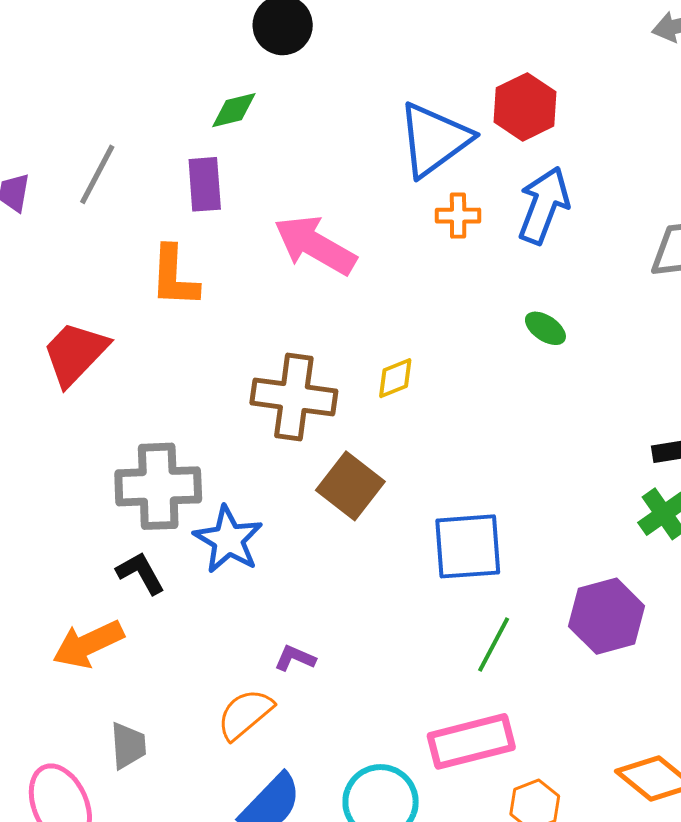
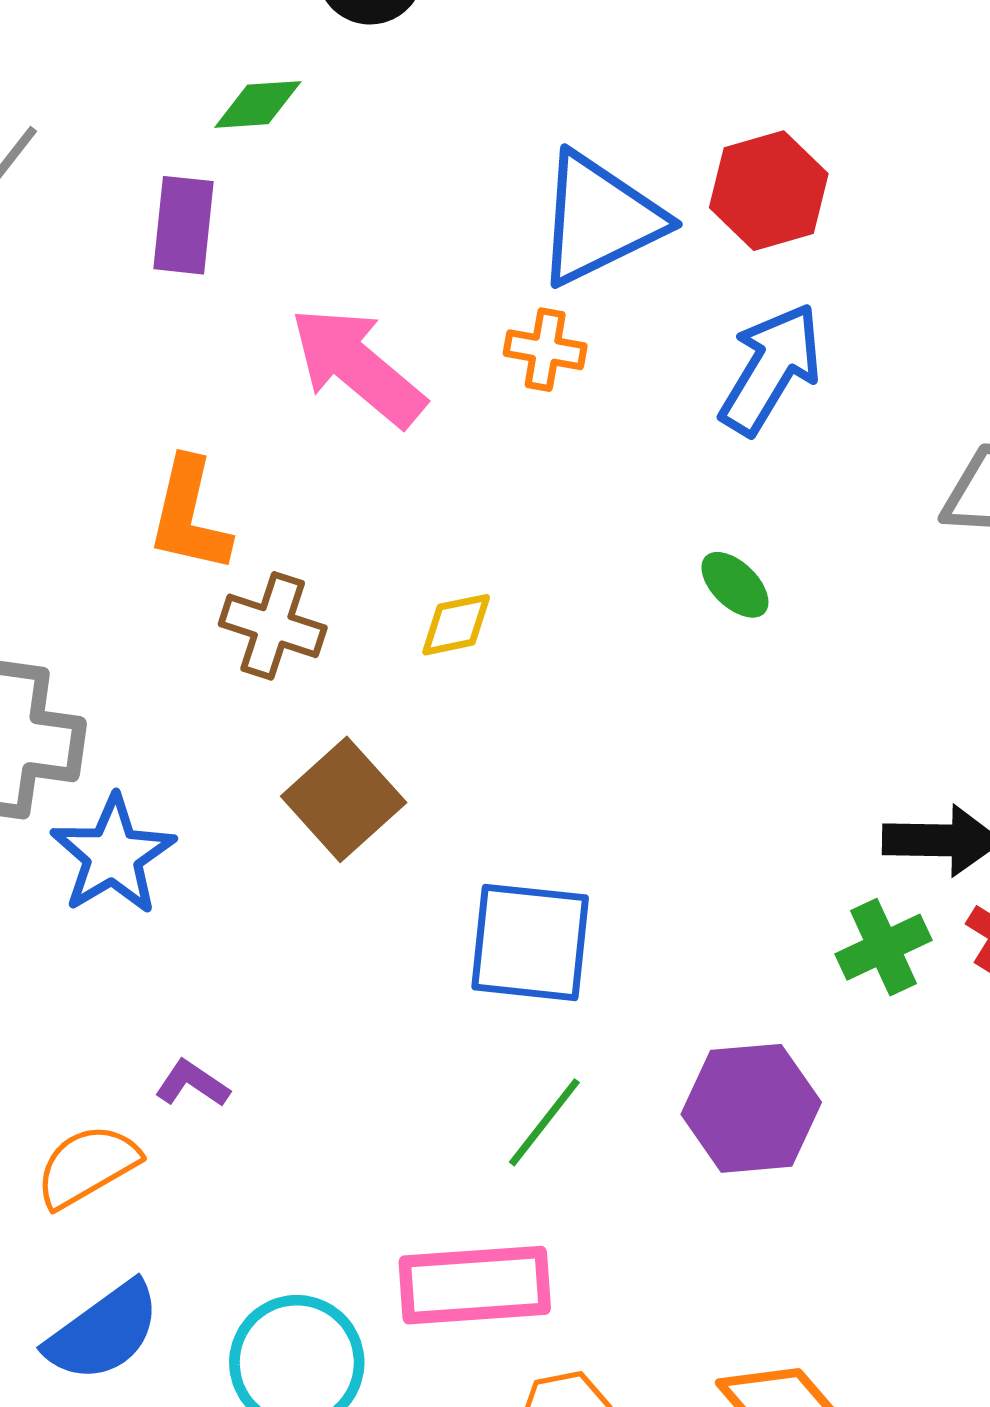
orange cross: (458, 216) -> (545, 350), moved
orange L-shape: (174, 277) -> (189, 515), moved
brown cross: (294, 397) -> (273, 626), size x0.7

